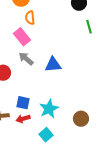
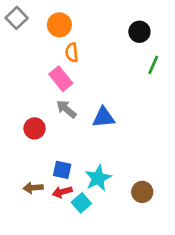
green line: (89, 27) -> (153, 65), turned 40
cyan square: (46, 135) -> (81, 203), moved

